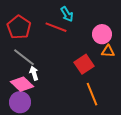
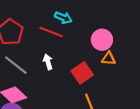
cyan arrow: (67, 14) -> (63, 18), turned -35
white arrow: (34, 73) -> (48, 62), moved

